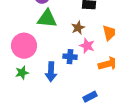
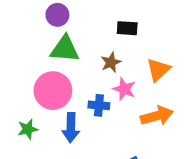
pink circle: (24, 46) -> (53, 91), moved

